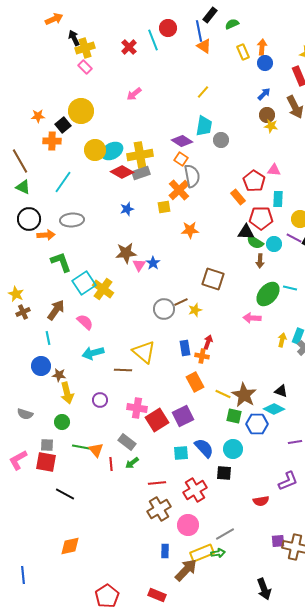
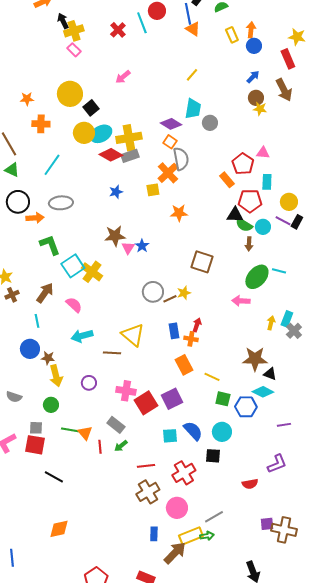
black square: (63, 125) -> (91, 108), moved
brown line: (181, 302) -> (170, 299), moved
brown star: (244, 395) -> (255, 359), moved, turned -30

